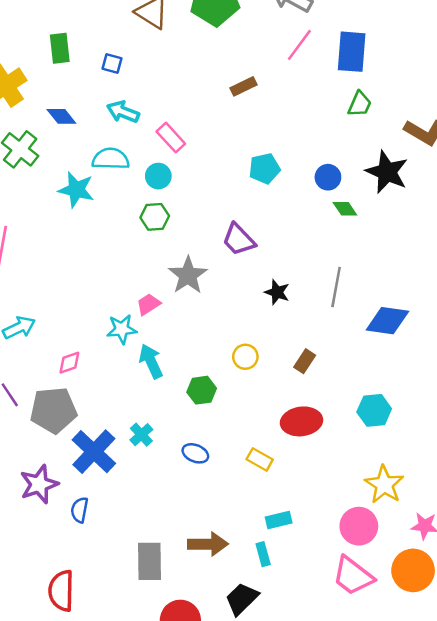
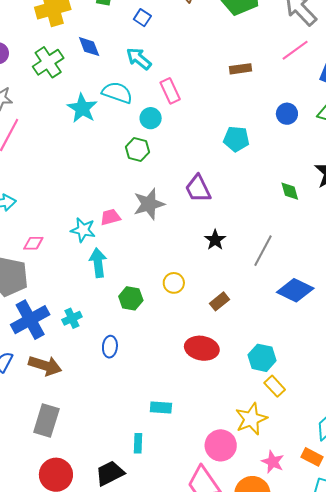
blue circle: (328, 177) -> (287, 114), moved
blue ellipse: (195, 453) -> (110, 347), turned 55
yellow rectangle: (260, 459) -> (275, 386), moved
cyan rectangle: (279, 520) -> (161, 407), moved
brown arrow: (208, 544) -> (45, 366), moved

